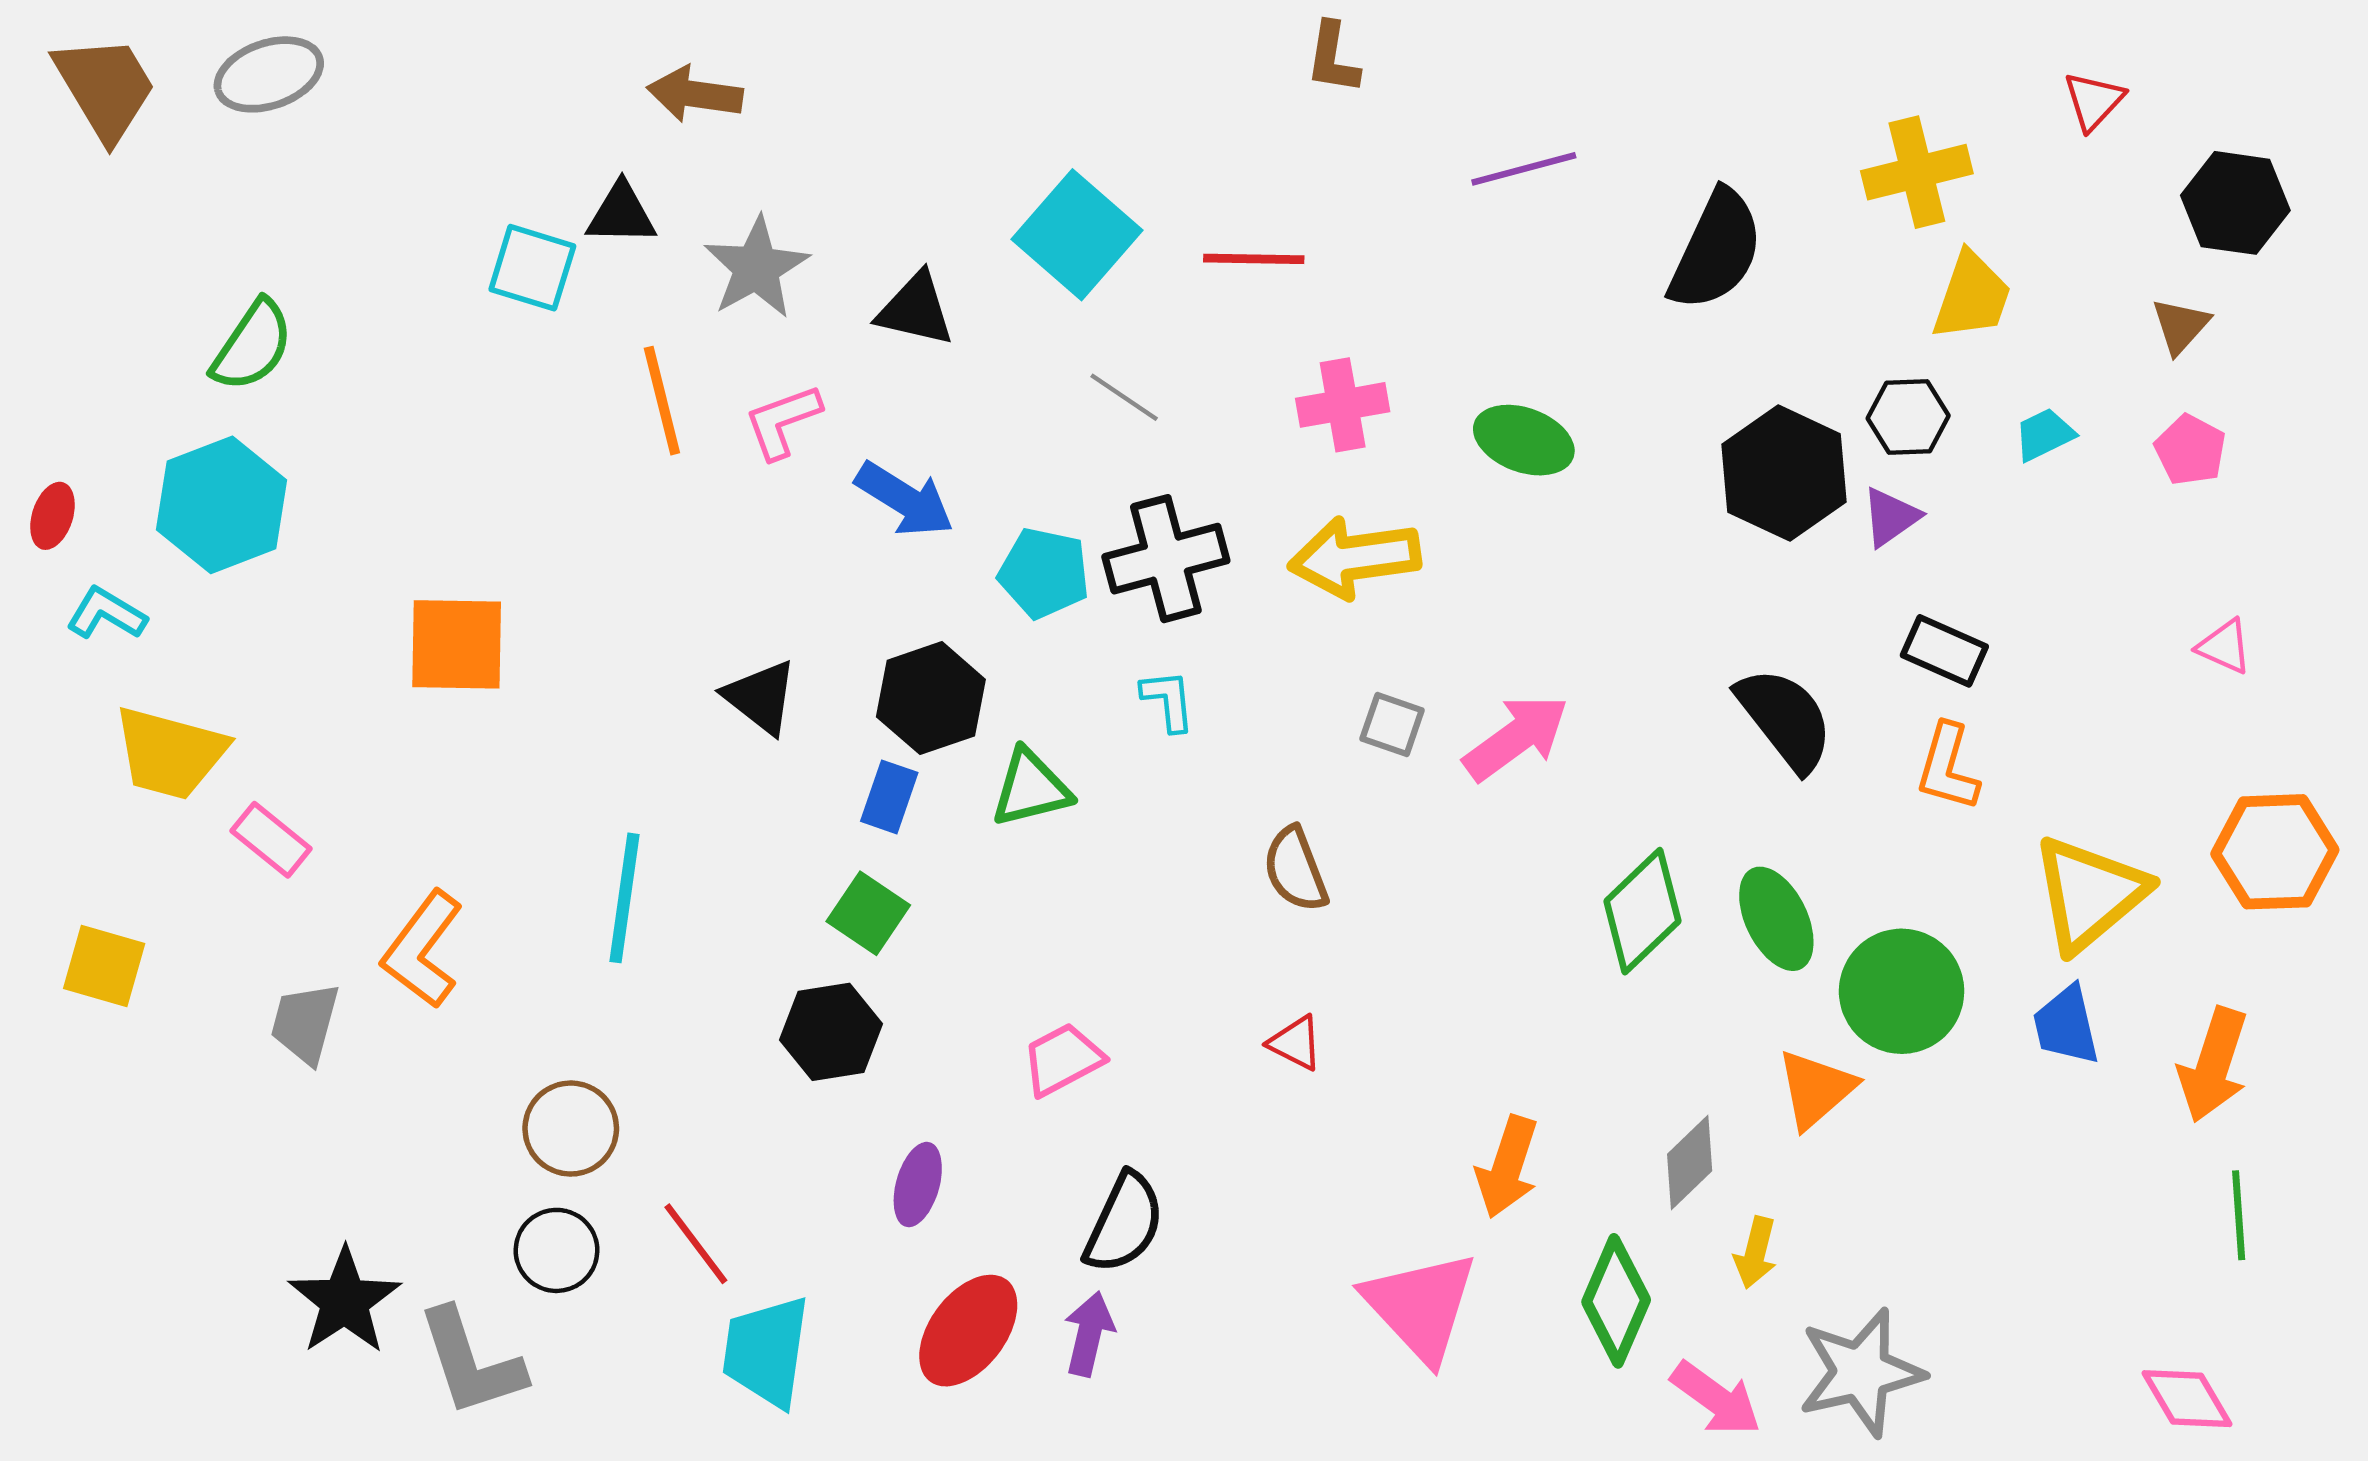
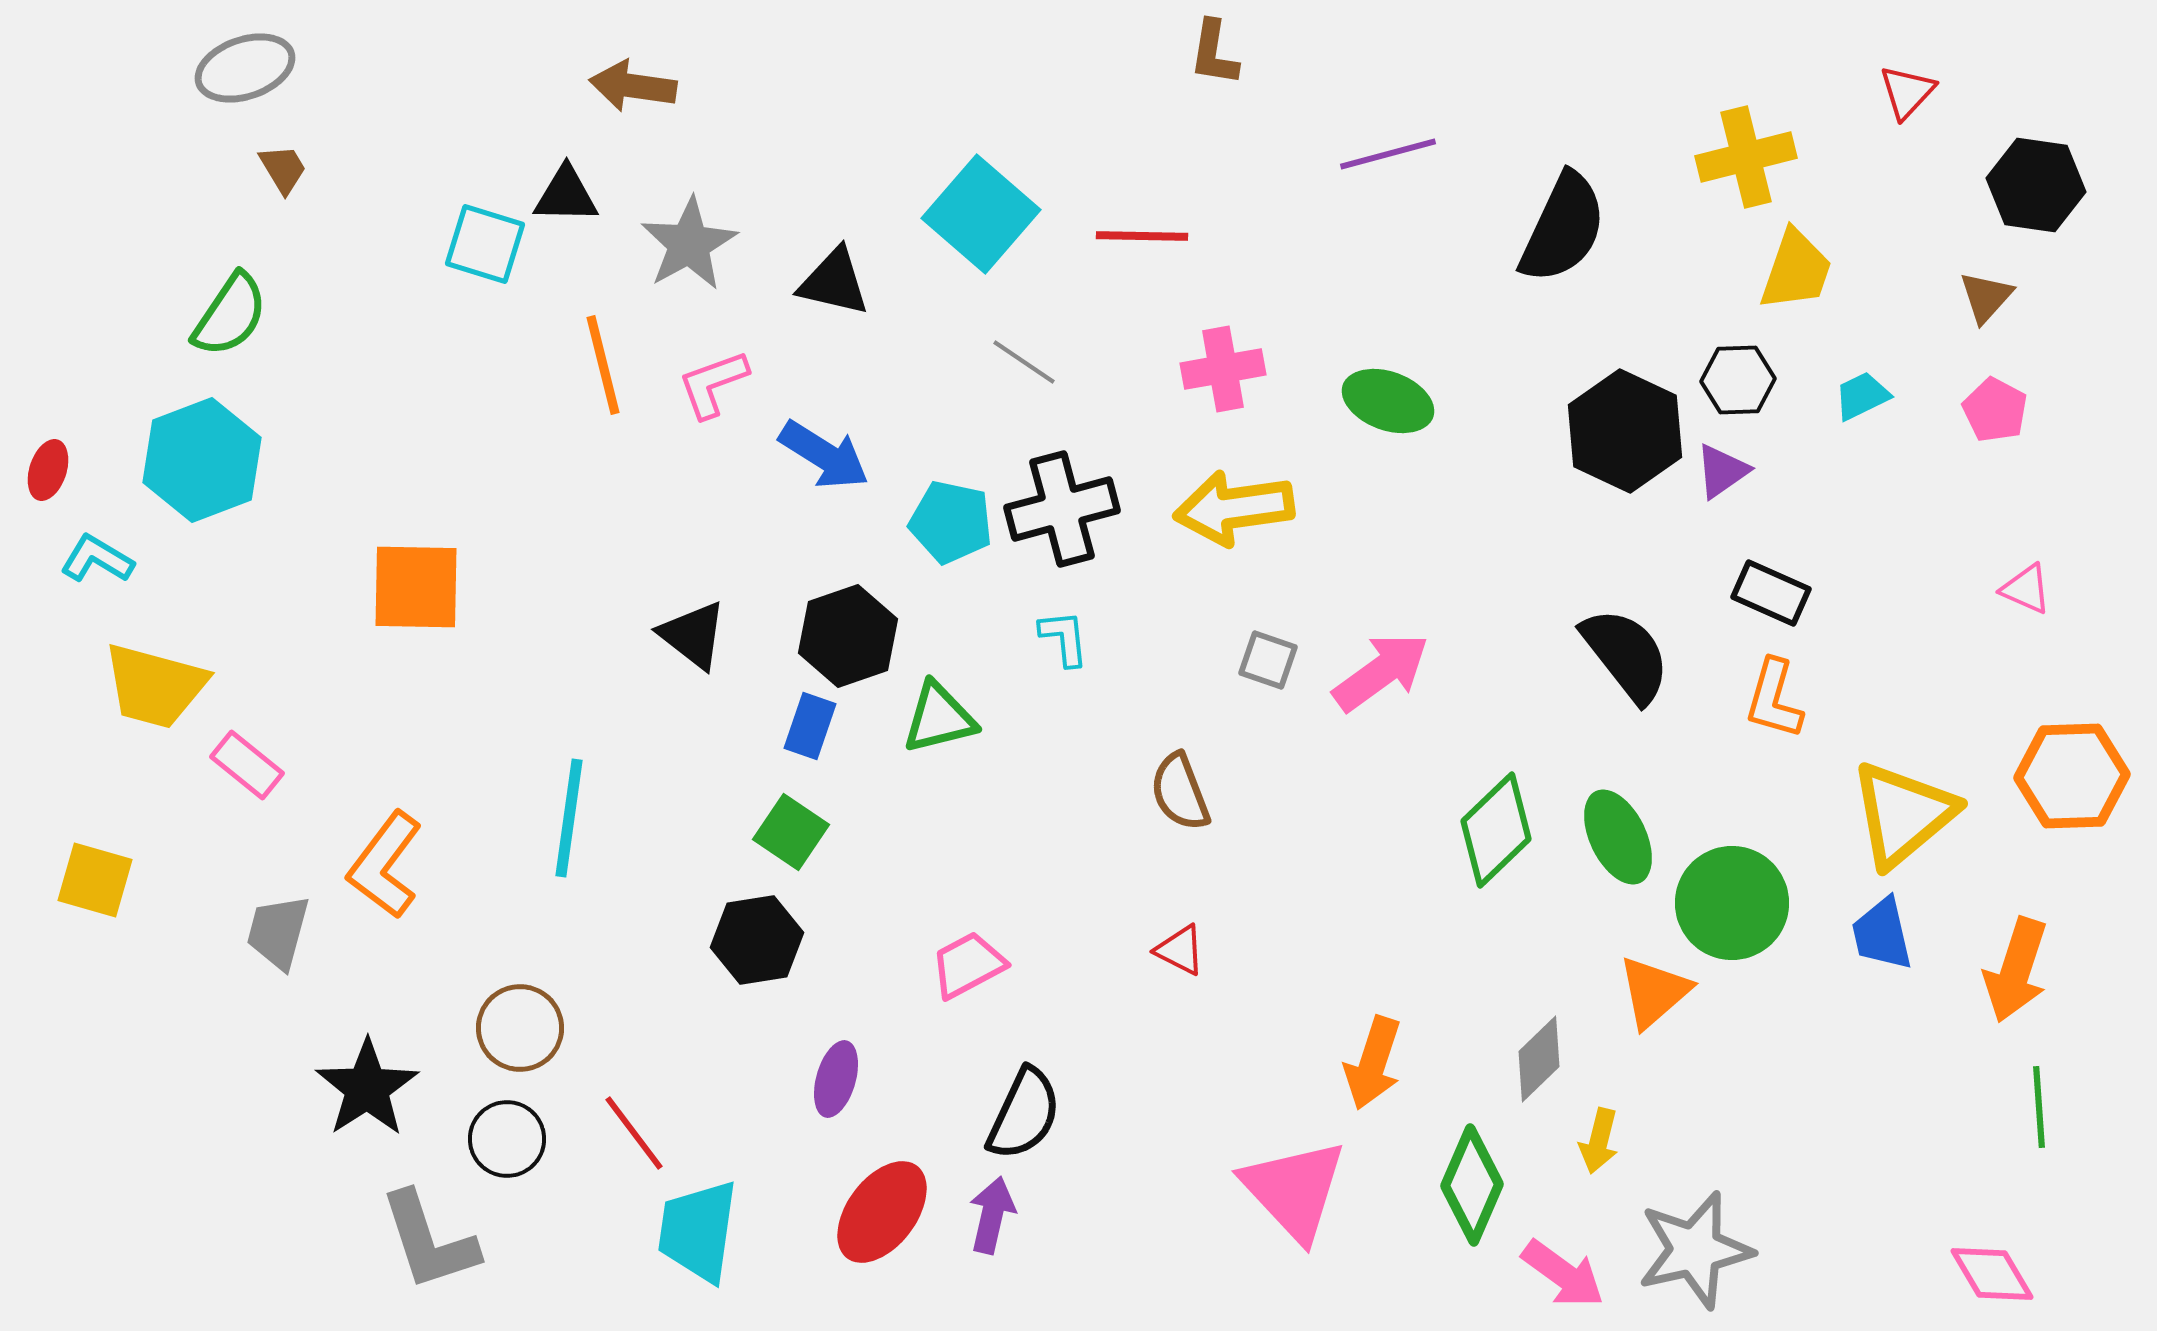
brown trapezoid: (105, 88) -> (283, 169), moved, size x0.5
black star: (345, 1301) -> (367, 1088), moved

